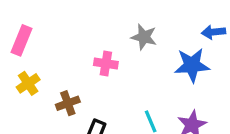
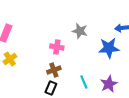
brown cross: (68, 103) -> (54, 70), moved

